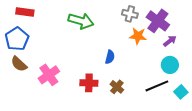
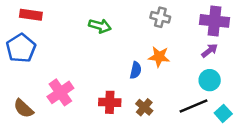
green arrow: (81, 21) -> (100, 26), size x0.7
purple cross: (158, 21) -> (215, 21), moved, turned -30
orange star: (138, 36) -> (159, 57), moved
brown semicircle: (19, 64) -> (23, 108), moved

